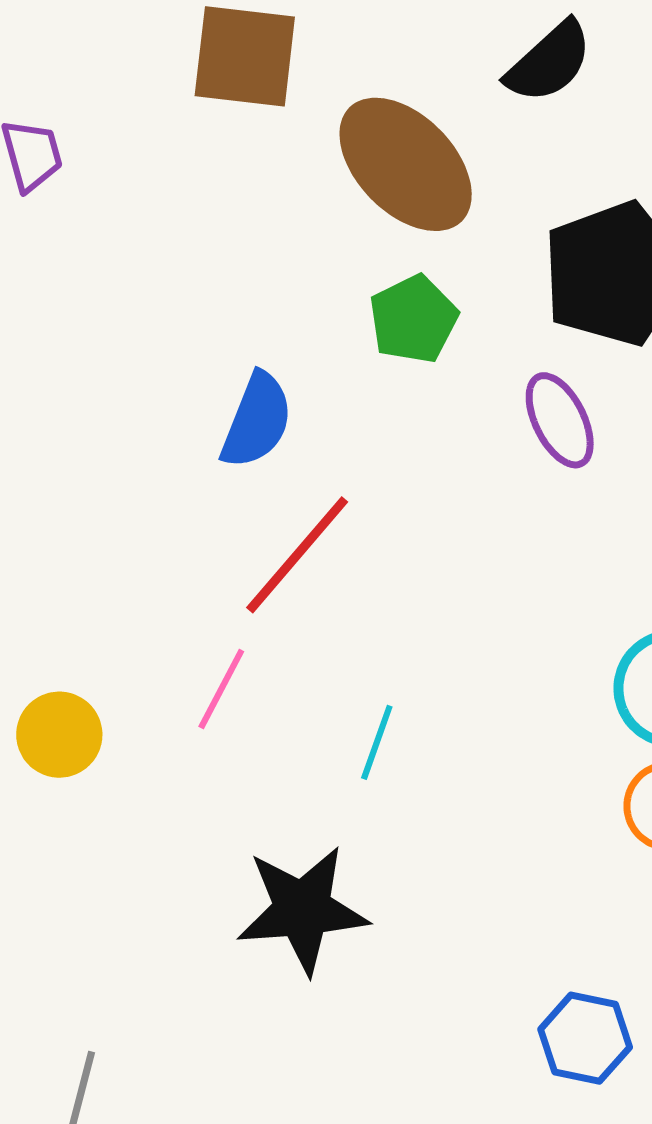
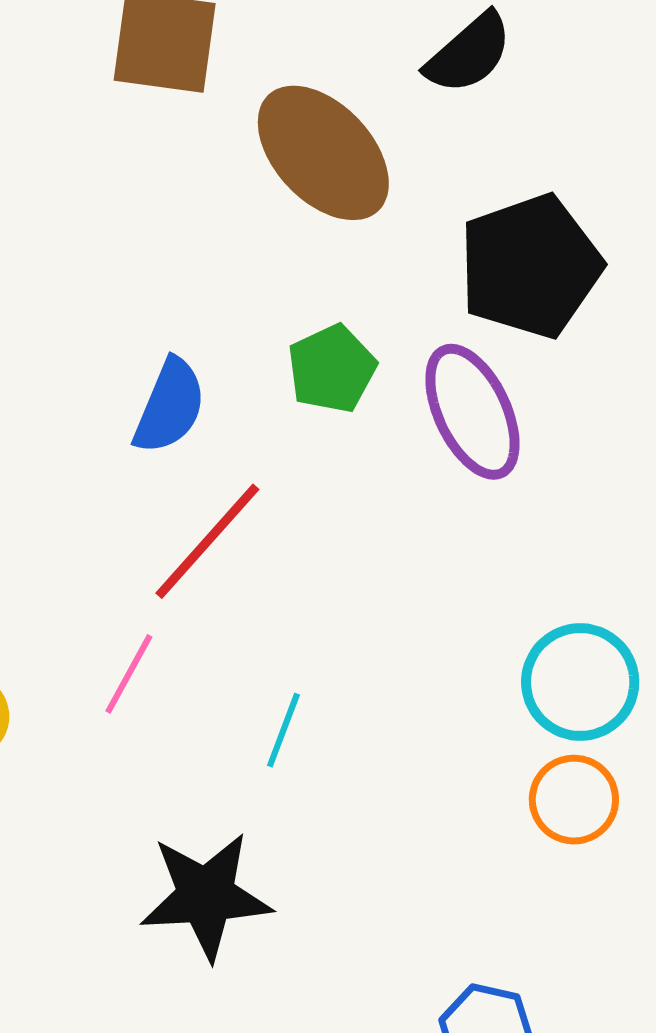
green pentagon: (413, 319) -> (332, 369), moved
purple ellipse: (560, 420) -> (472, 412), size x1.4

